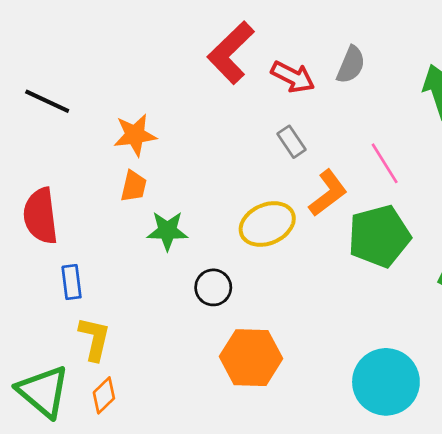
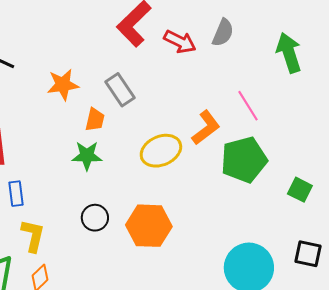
gray rectangle: (291, 142) -> (120, 90), moved, size x1.4
orange trapezoid: (134, 186) -> (95, 120), moved
black circle: (213, 287) -> (95, 218), moved
orange hexagon: (251, 358) -> (149, 226), moved

